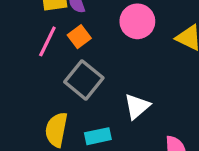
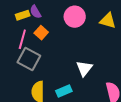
gray square: (84, 80) -> (29, 59), moved

